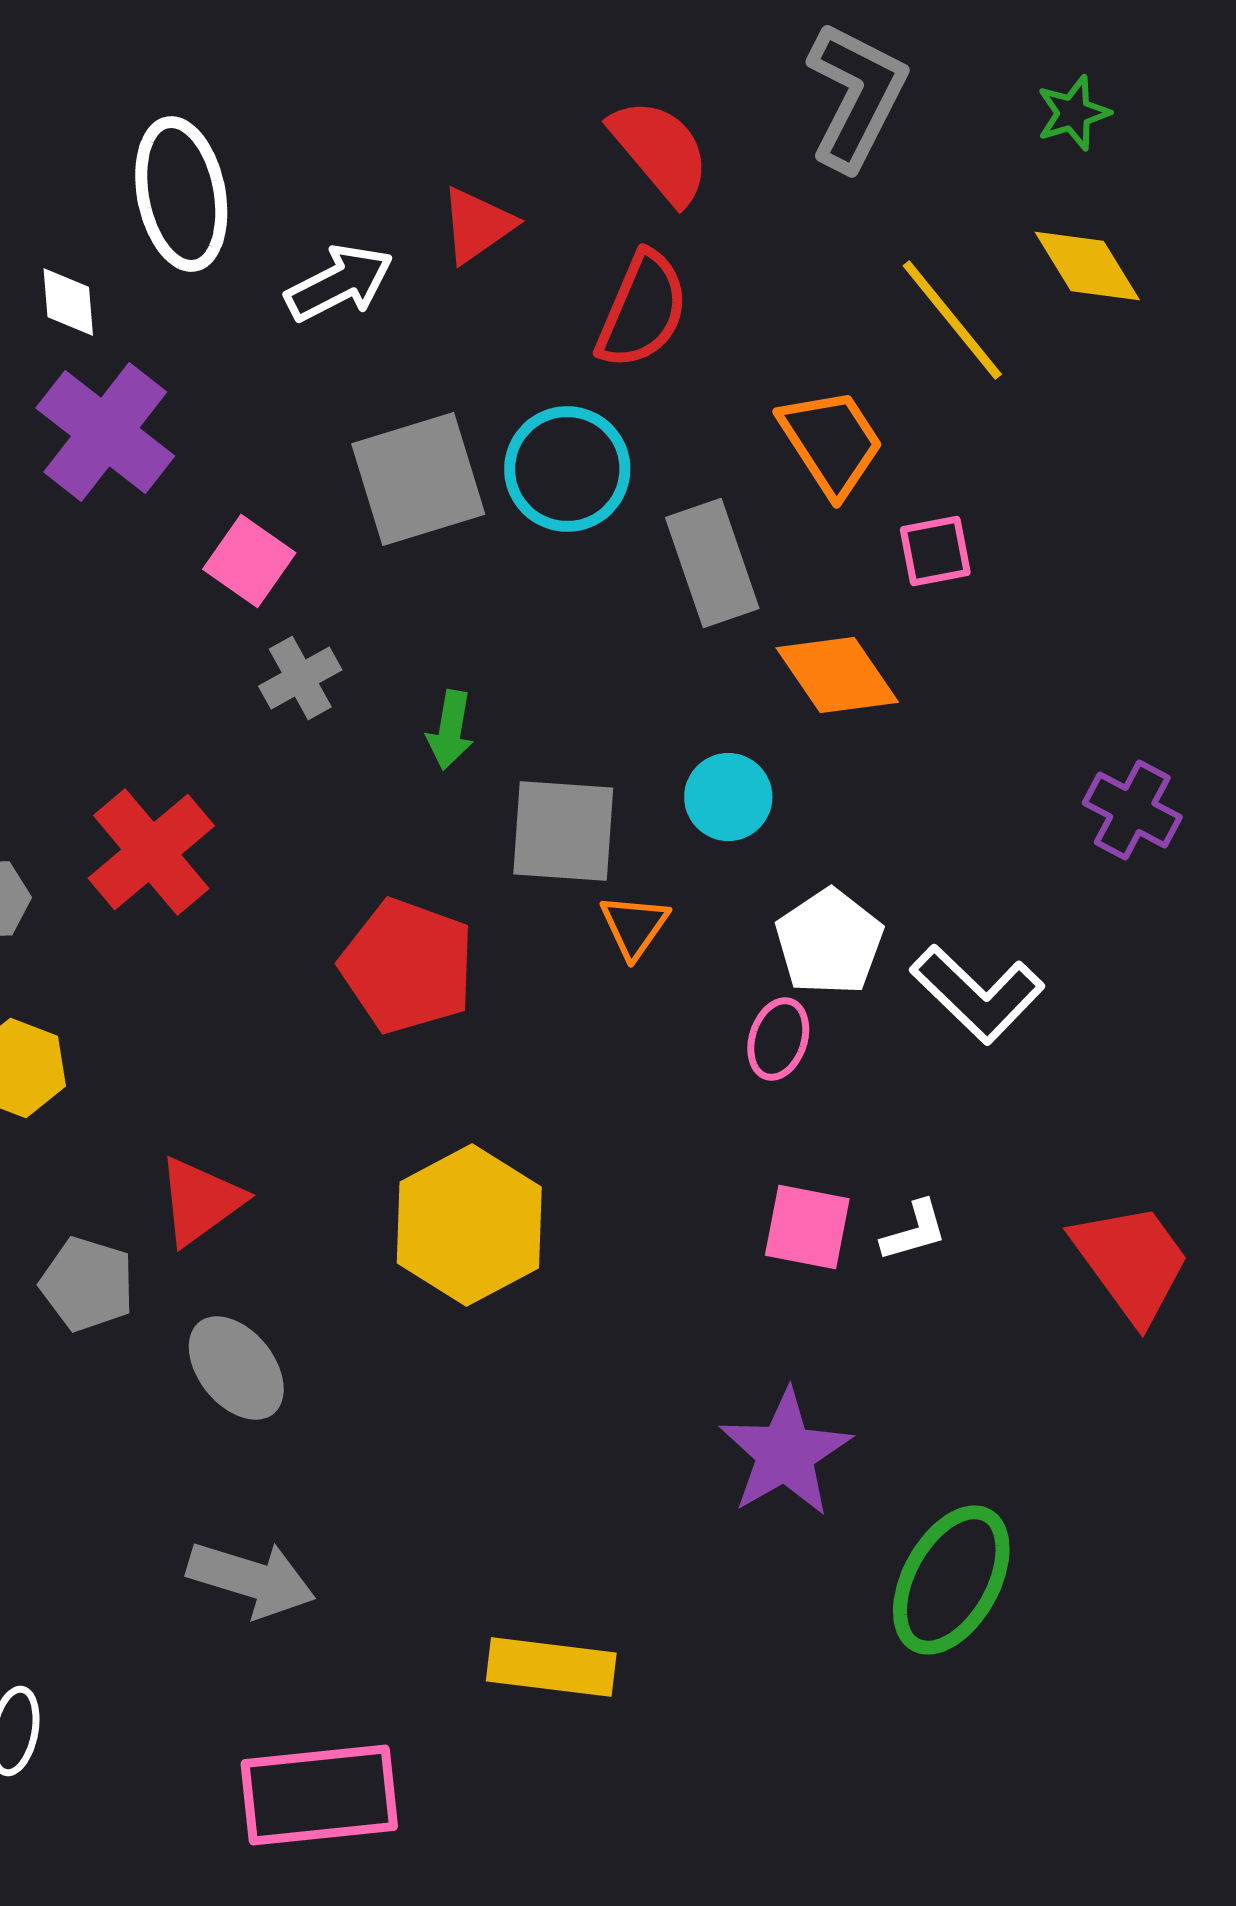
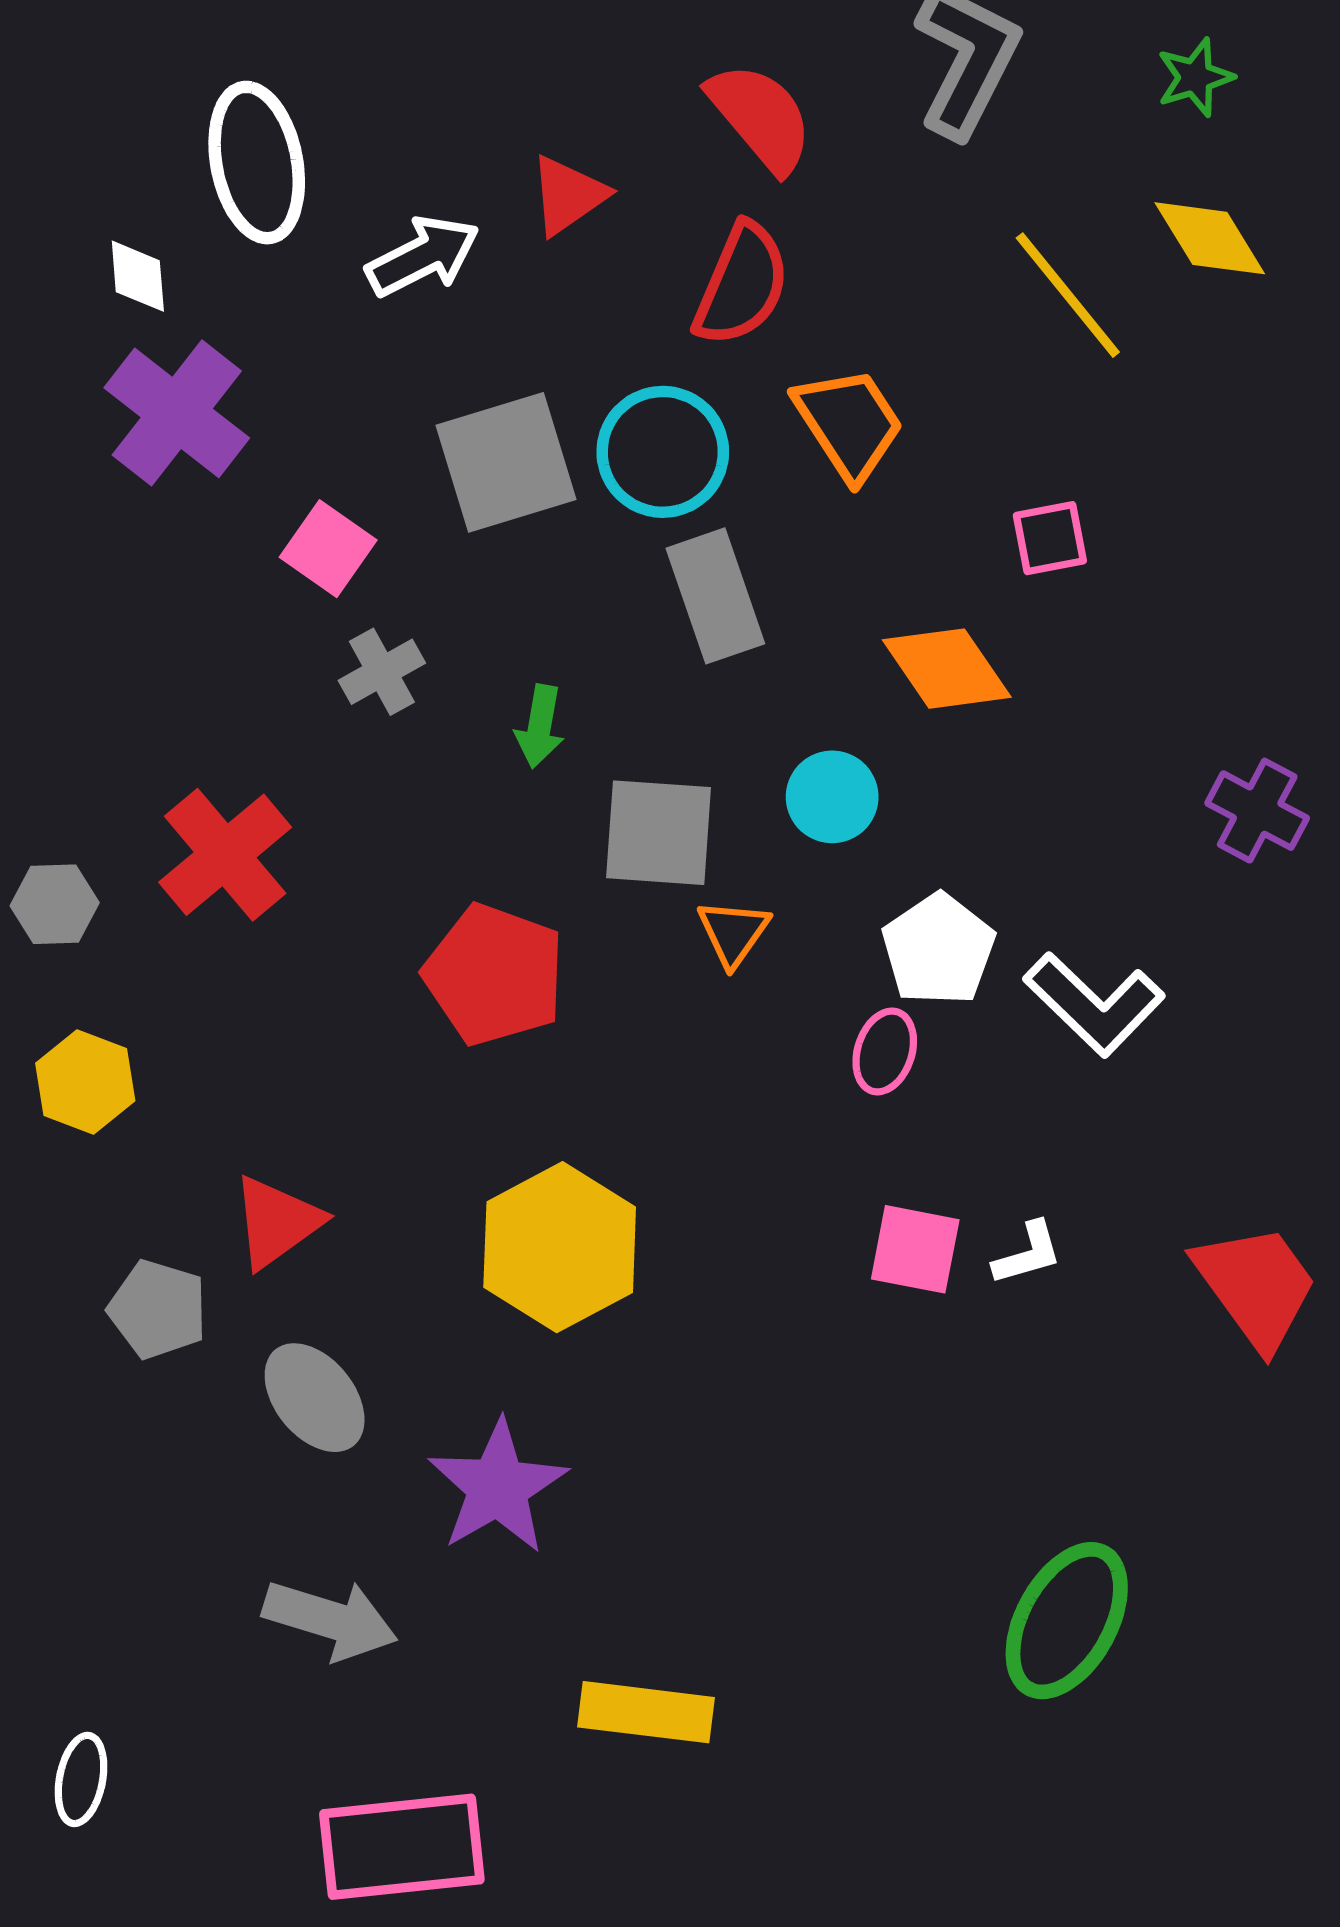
orange trapezoid: (831, 442) -> (849, 423), moved
gray rectangle: (712, 563) -> (715, 596), moved
purple star: (785, 1453) -> (498, 1487), moved

